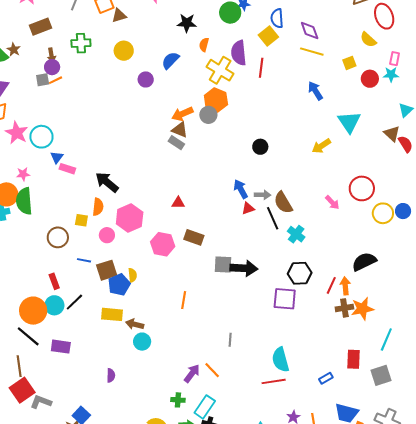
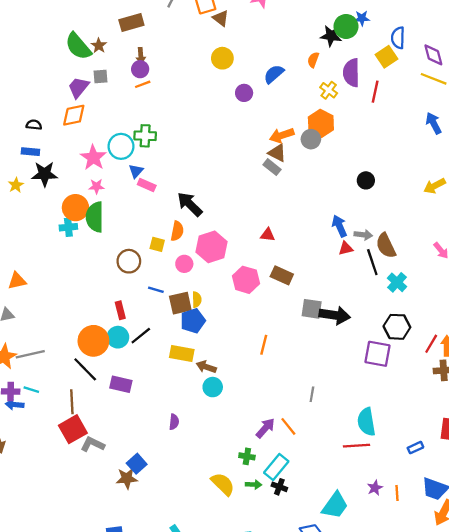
brown triangle: (119, 15) -> (221, 18), turned 49
black star: (187, 23) -> (331, 36), moved
green cross: (81, 43) -> (145, 136), moved
yellow cross: (220, 70) -> (329, 90), size x0.6
gray square: (43, 80) -> (100, 77), moved
pink star: (17, 133) -> (93, 158), moved
yellow semicircle: (132, 275) -> (197, 300), moved

